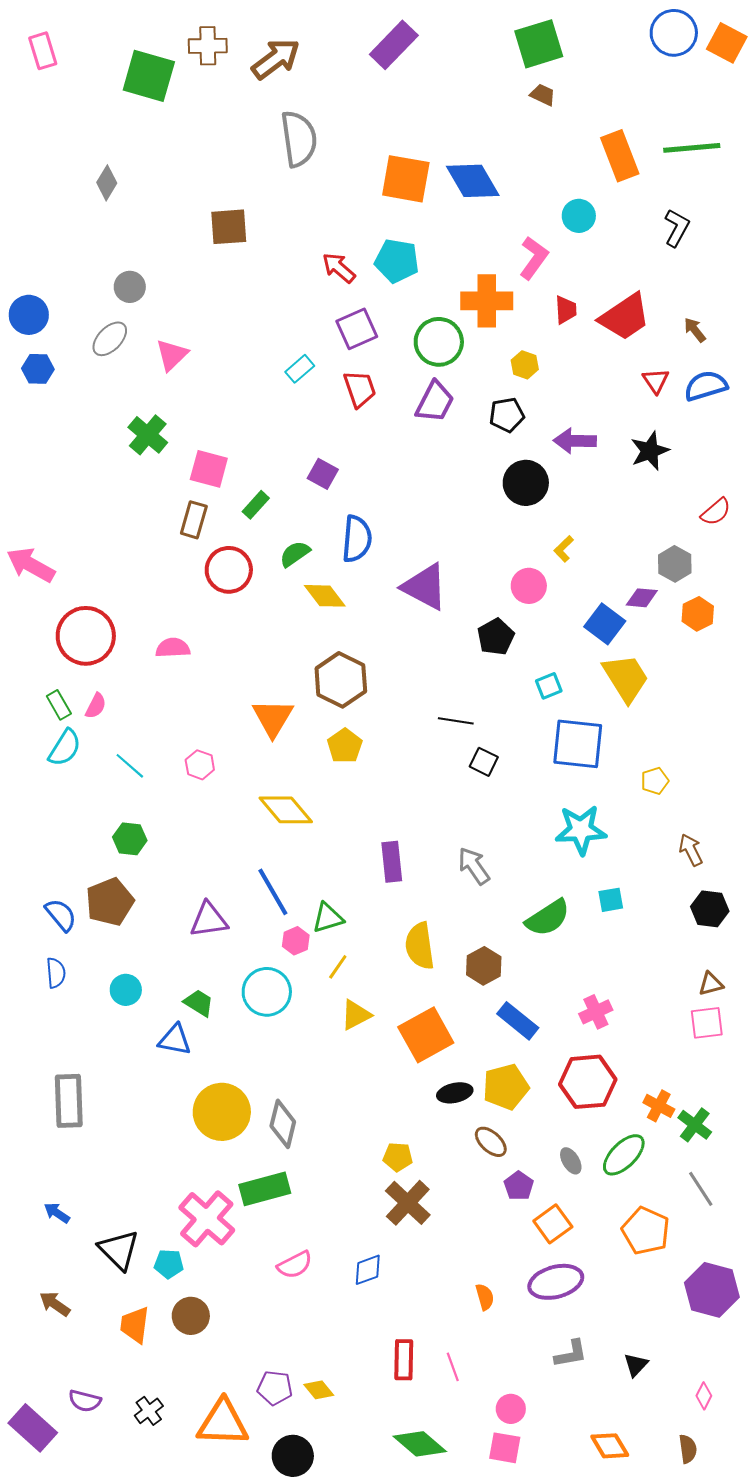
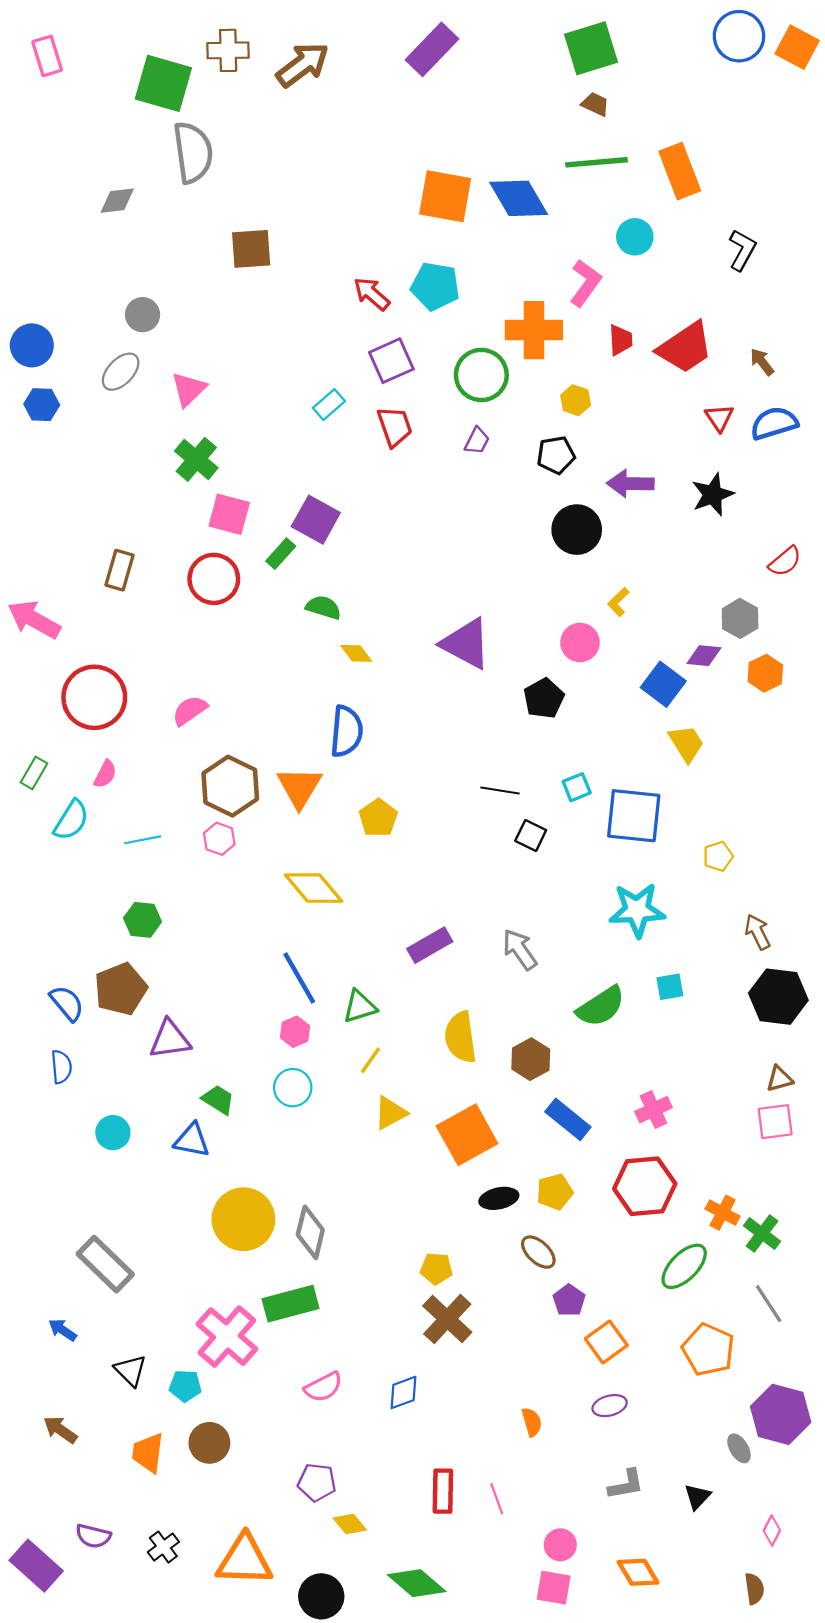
gray semicircle: (299, 139) -> (193, 152), moved
green line: (692, 148) -> (596, 162), moved
gray diamond: (107, 183) -> (117, 201), turned 52
purple trapezoid: (435, 402) -> (477, 441), size x0.6
green cross: (148, 435) -> (196, 459), moved
purple square: (323, 474) -> (316, 520), moved, size x1.4
brown rectangle: (194, 520) -> (120, 570), moved
blue semicircle: (357, 539) -> (346, 731), moved
green semicircle: (295, 554) -> (323, 607), turned 52
red circle: (229, 570) -> (214, 579), moved
yellow diamond: (325, 596) -> (356, 653), size x0.7
pink semicircle: (173, 648) -> (190, 710), turned -32
yellow trapezoid: (626, 678) -> (686, 743), size x0.7
brown hexagon: (341, 680) -> (230, 786), moved
cyan square: (549, 686) -> (577, 787), moved
green rectangle: (59, 705) -> (34, 773), moved, turned 60
cyan line: (130, 766) -> (143, 840), turned -52
purple rectangle: (392, 862) -> (430, 945), turned 66
black hexagon: (710, 909) -> (778, 997), size x1.4
purple triangle: (209, 920) -> (170, 1039), moved
pink hexagon: (296, 941) -> (295, 1032), moved
cyan circle: (126, 990) -> (113, 1133), moved
cyan circle: (267, 992) -> (293, 1088), size x0.7
yellow pentagon: (506, 1087) -> (555, 1192), size x0.7
gray rectangle: (69, 1101) -> (105, 1264), moved, turned -44
gray ellipse: (571, 1161) -> (739, 1448), moved
black triangle: (119, 1250) -> (130, 1370), size x0.7
purple ellipse: (556, 1282) -> (610, 1406), size x0.6
purple pentagon: (275, 1388) -> (317, 1482), moved
green diamond: (420, 1444) -> (417, 1583), moved
orange diamond: (610, 1446) -> (638, 1572), moved

